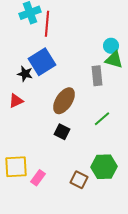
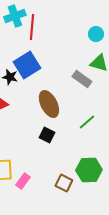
cyan circle: (111, 46) -> (96, 34), moved
gray rectangle: (97, 76) -> (82, 79), turned -48
brown ellipse: (64, 101) -> (49, 104), turned -60

